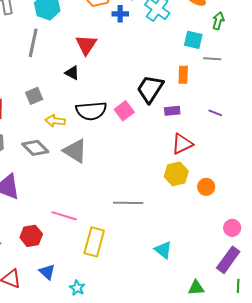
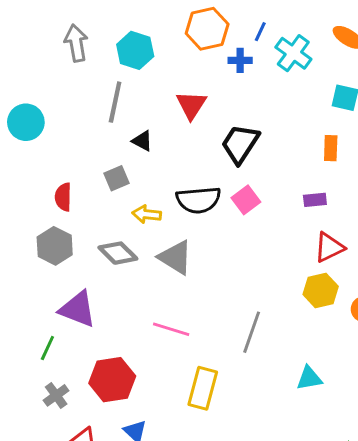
black triangle: (72, 73) -> (142, 141), moved
black trapezoid: (150, 89) -> (240, 144), moved
gray line: (128, 203) -> (252, 332), turned -72
pink line: (64, 216) -> (171, 329), moved
red hexagon: (31, 236) -> (112, 380), size x1.4
cyan triangle: (163, 250) -> (309, 378), moved, turned -48

